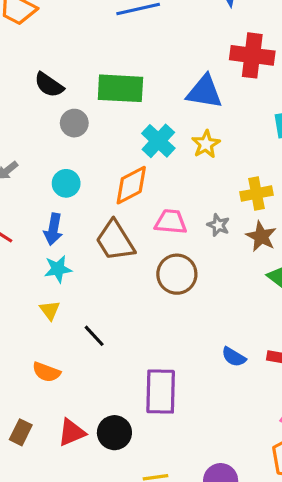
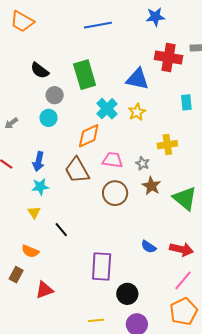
green rectangle: (120, 88) -> (85, 75), turned 68
cyan circle: (66, 183) -> (49, 118), moved
brown star: (261, 236) -> (151, 186), moved
brown rectangle: (21, 432) -> (16, 275), moved
black circle: (114, 433) -> (127, 294), moved

